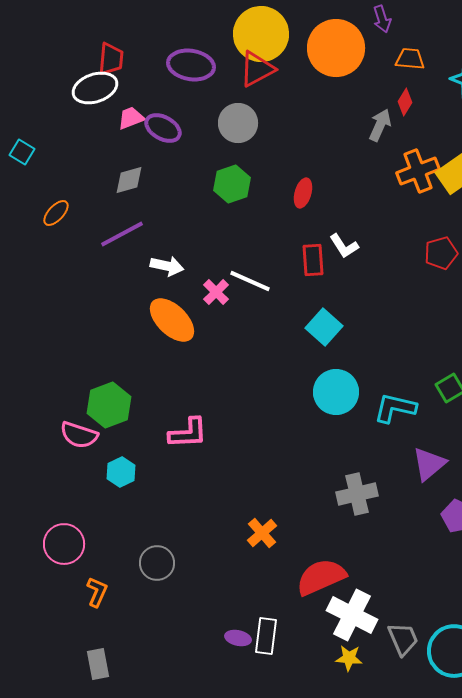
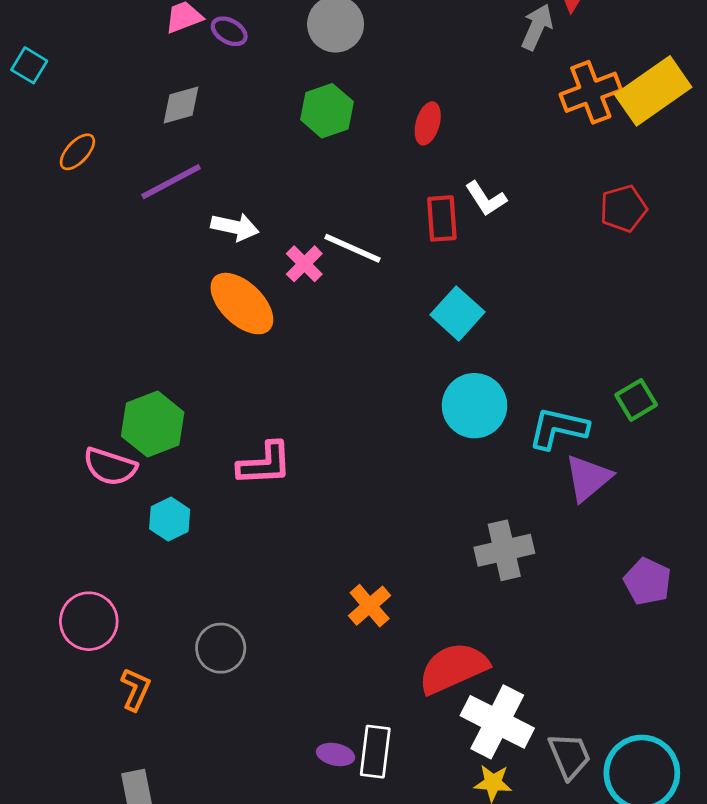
purple ellipse: (163, 128) -> (229, 31), size x0.7
purple triangle: (429, 464) -> (588, 478), moved

